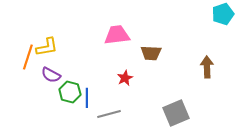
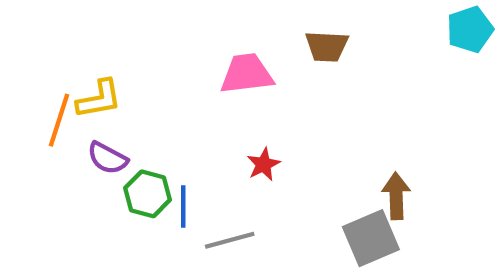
brown trapezoid: (151, 53) -> (327, 46), moved
brown arrow: (207, 67) -> (396, 196), moved

